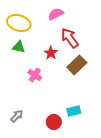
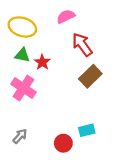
red star: (51, 53) -> (42, 62), moved
pink cross: (35, 75) -> (23, 88), moved, size x1.5

